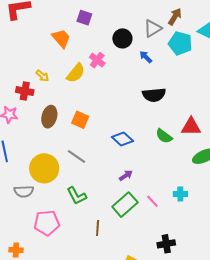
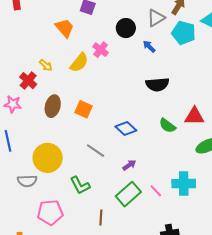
red cross: (25, 91) -> (28, 81), turned 30
gray line: (77, 157) -> (96, 151), moved
cyan cross: (180, 194) -> (184, 184), size x1.6

